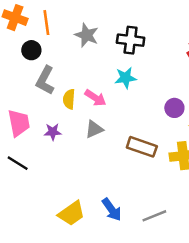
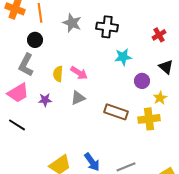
black circle: (31, 50) -> (35, 40), moved
cyan star: (126, 78) -> (123, 57), moved
gray L-shape: (45, 80) -> (26, 65), moved
pink trapezoid: (19, 123) -> (18, 93), turned 70

